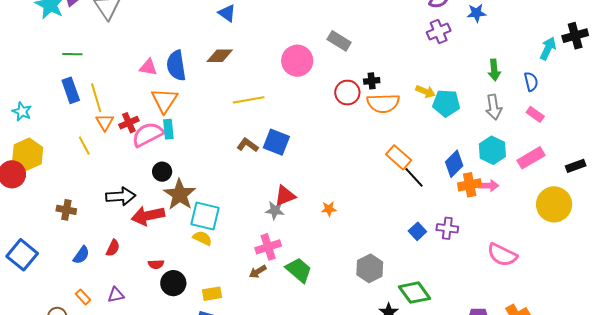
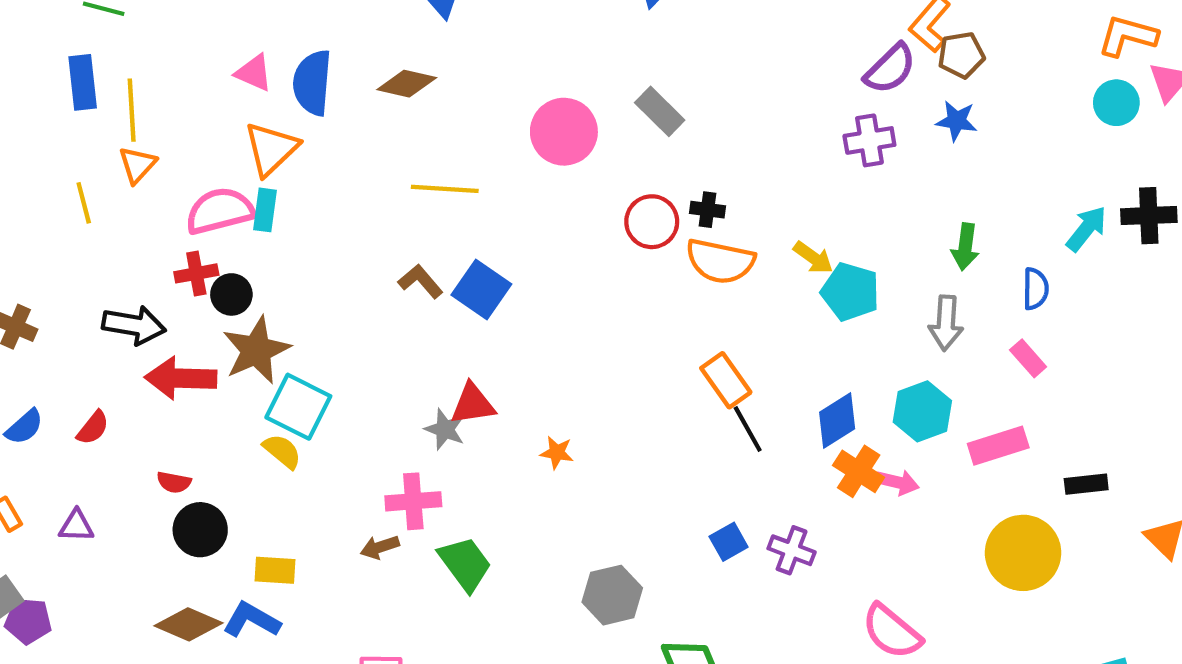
red cross: (129, 123) -> (196, 273), moved
orange cross: (470, 185) -> (859, 471), turned 30

